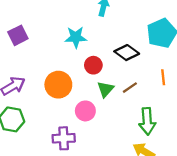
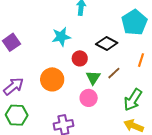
orange line: (163, 77) -> (141, 60), turned 32
pink circle: (85, 111) -> (89, 98), moved
green arrow: (147, 121) -> (133, 100), turned 45

